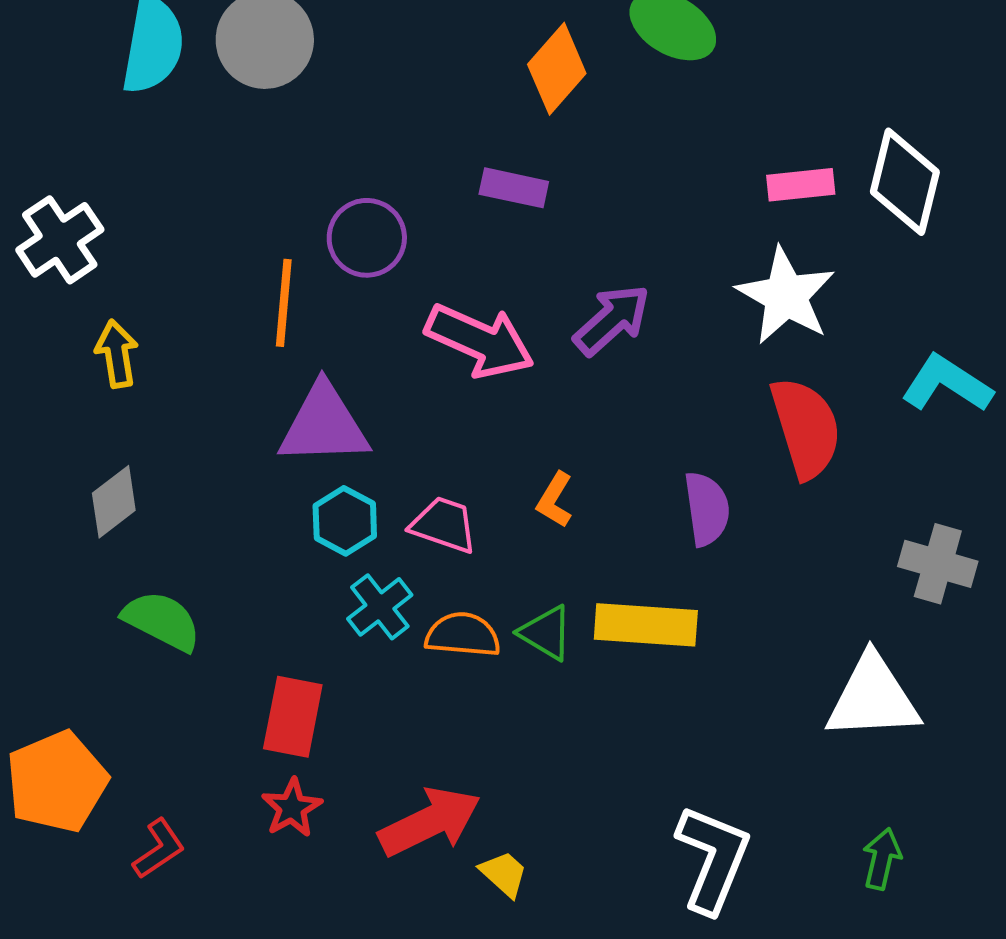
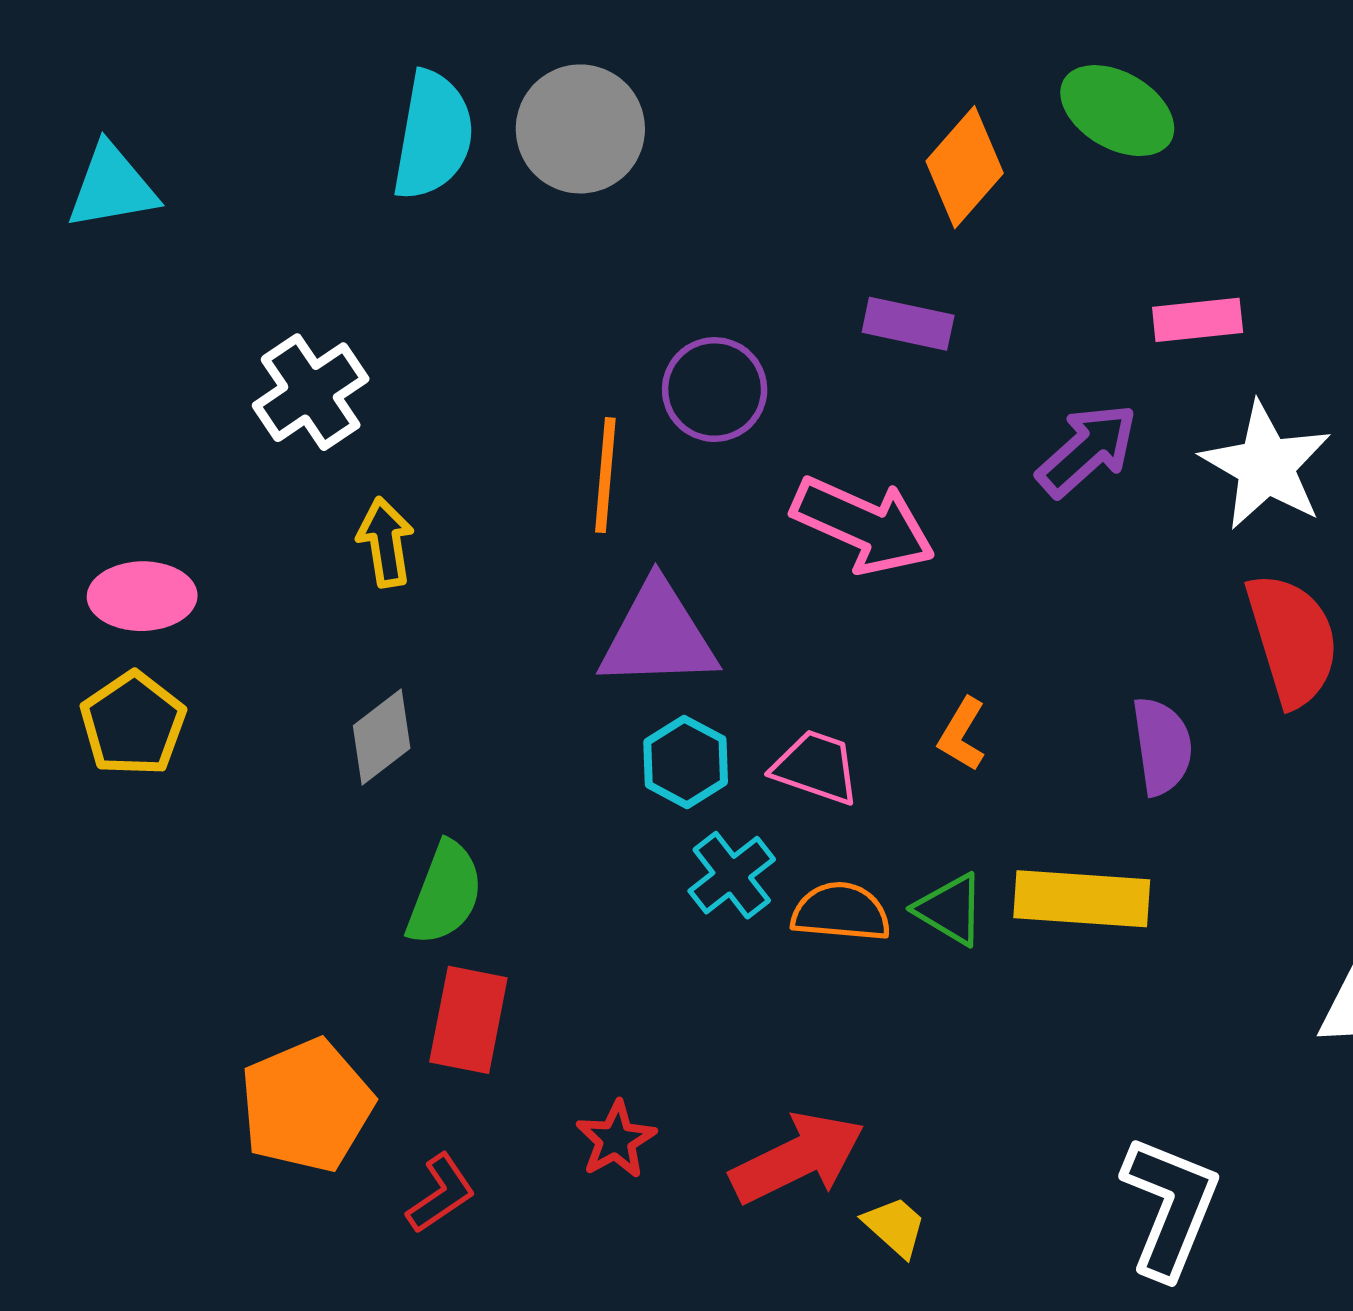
pink rectangle: (801, 185) -> (1198, 320), moved
purple arrow: (612, 320) -> (1087, 450), moved
green semicircle: (162, 621) -> (445, 894), turned 84
red rectangle: (293, 717) -> (468, 1020), moved

